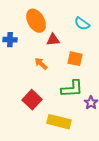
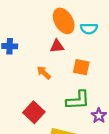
orange ellipse: (36, 21) -> (64, 21), moved
cyan semicircle: (82, 24) -> (89, 29), turned -35

